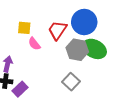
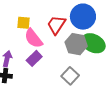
pink semicircle: (34, 44) -> (33, 38), size x1.5
purple rectangle: (20, 89) -> (34, 58), moved

